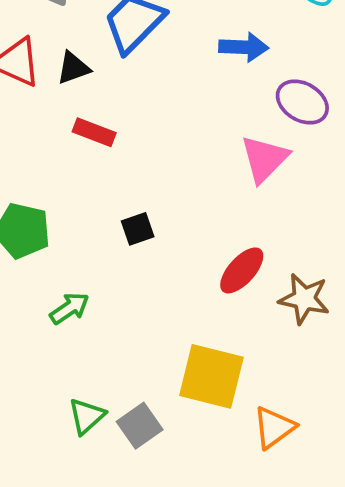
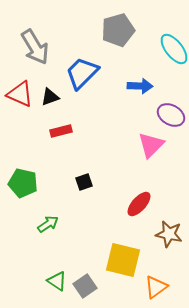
red rectangle: (94, 132) -> (61, 131), turned -35
brown star: (304, 299) -> (169, 234), moved
green triangle: (87, 416) -> (57, 281), turned -45

